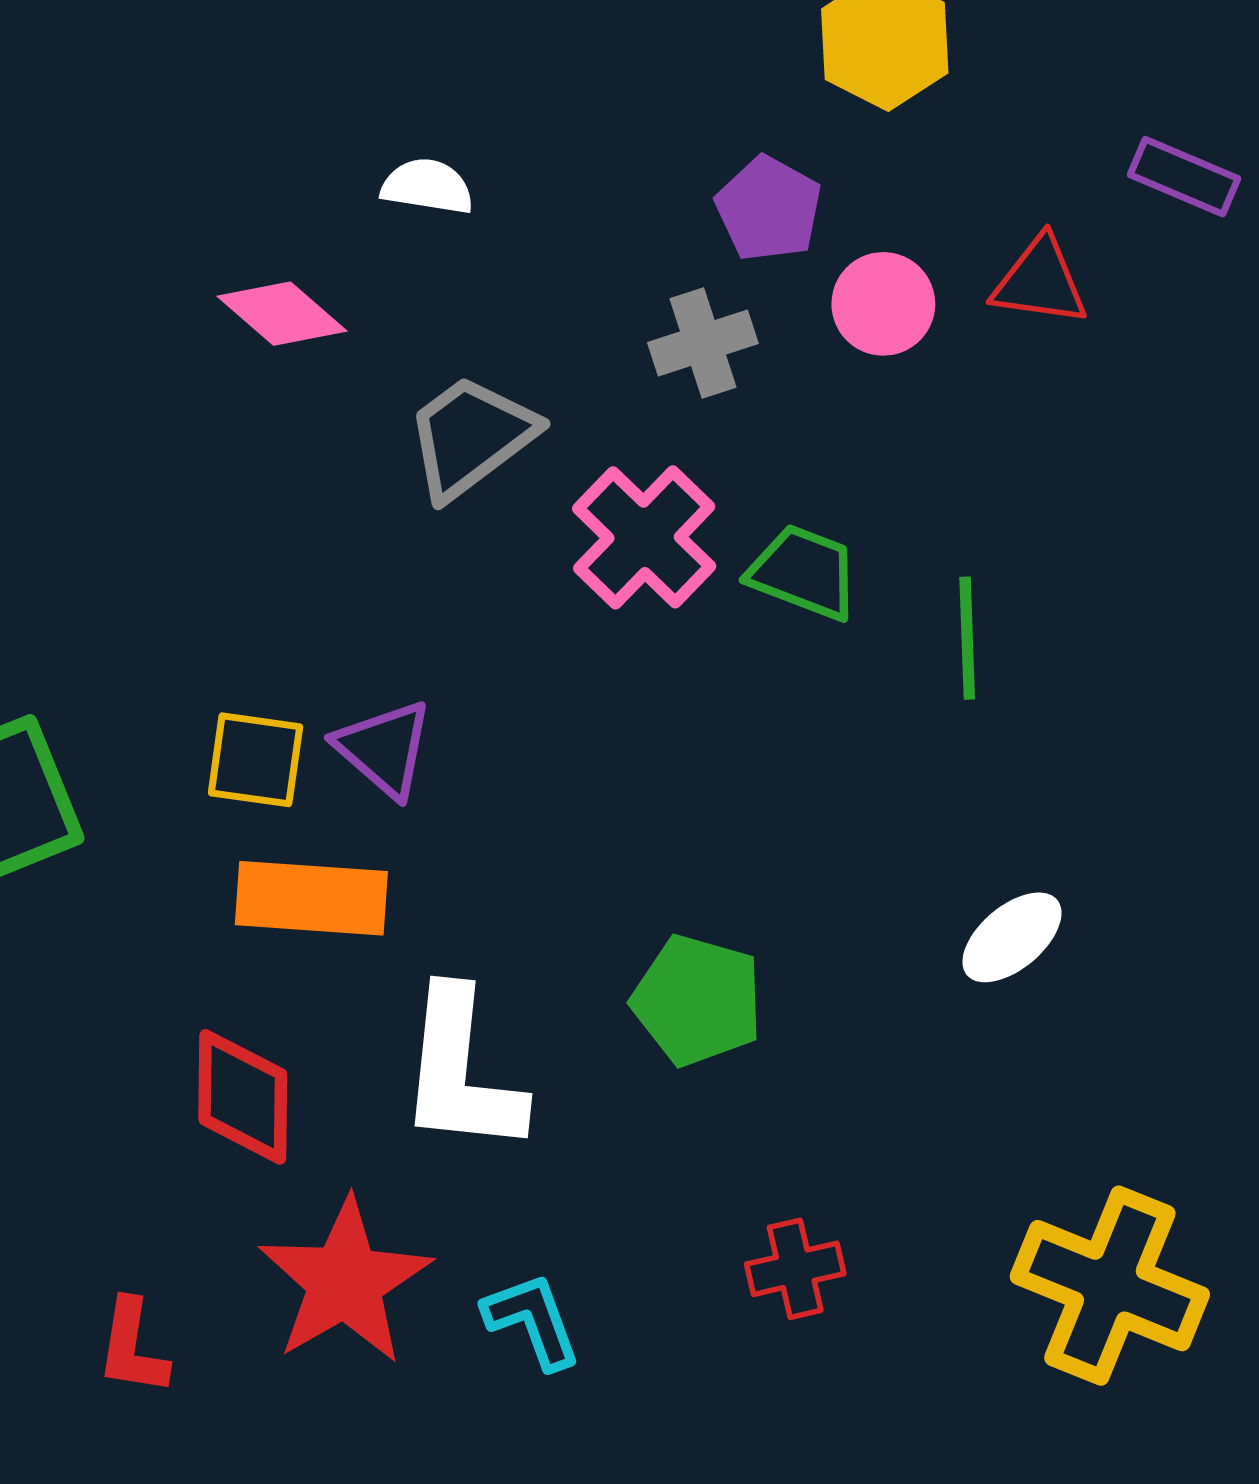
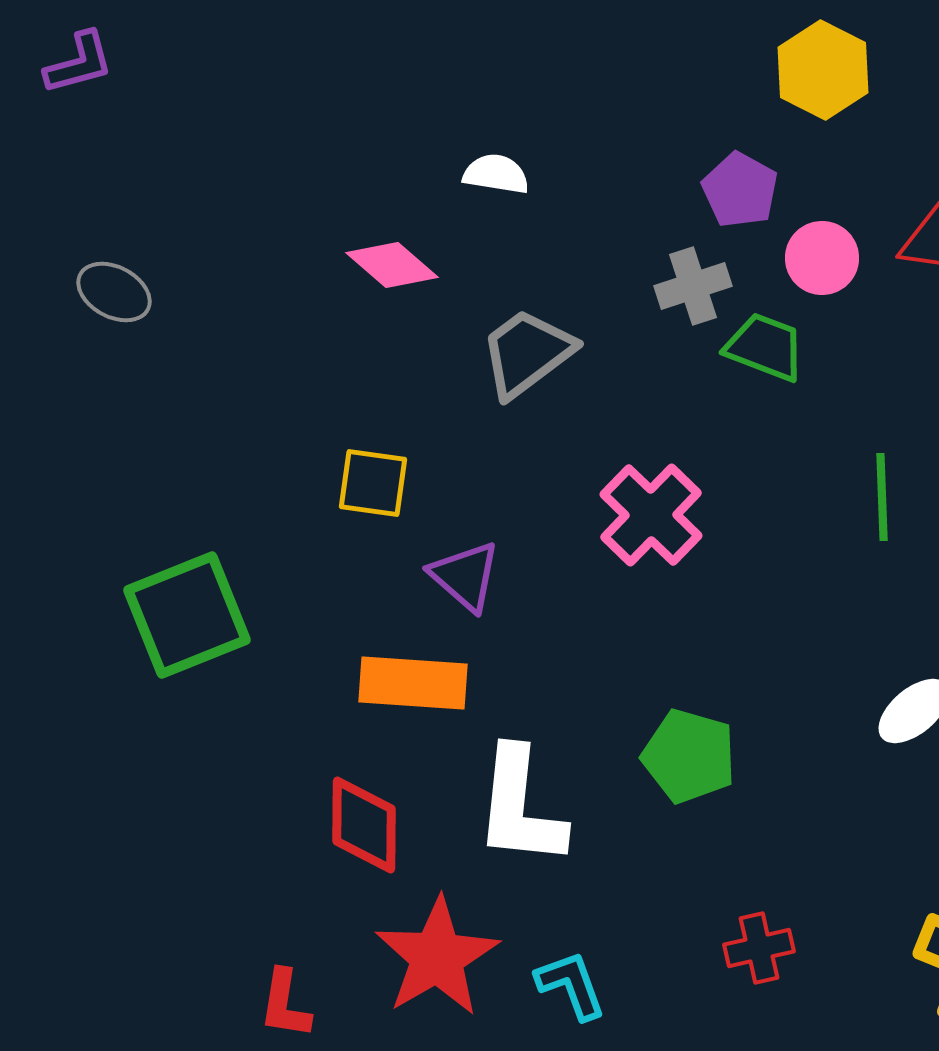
pink cross: (644, 537) -> (651, 515), moved
green trapezoid: (804, 572) -> (765, 347), moved
yellow square: (255, 760) -> (373, 483), moved

